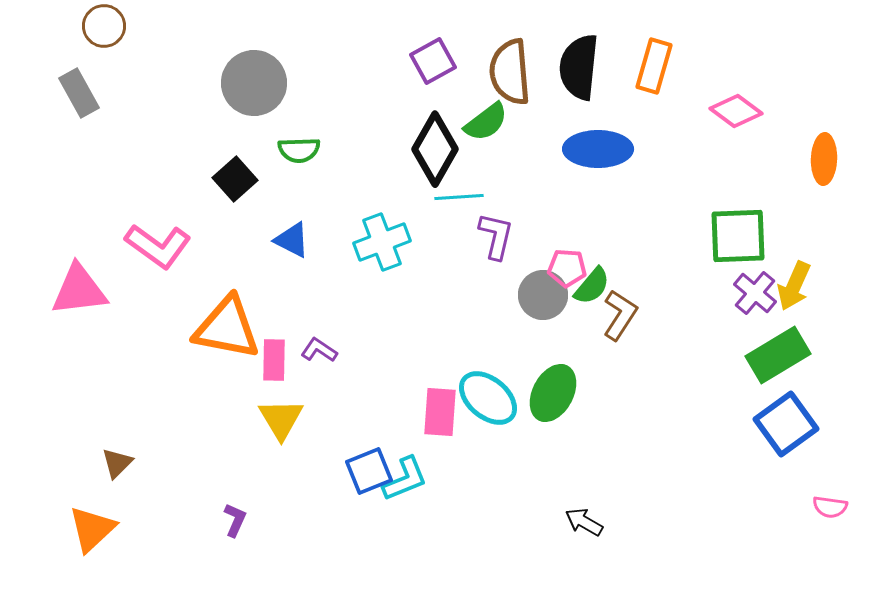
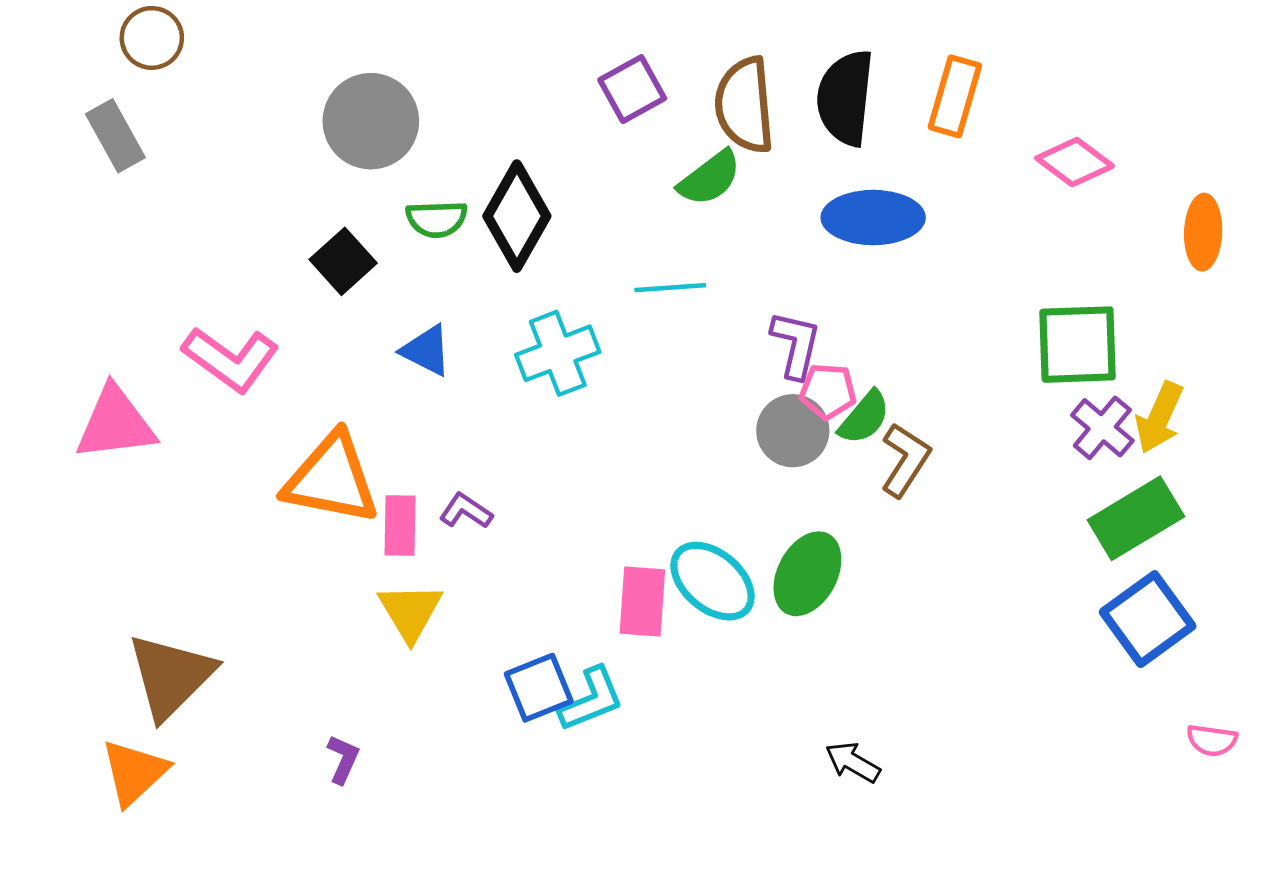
black diamond: (435, 149) -> (517, 216), moved
purple L-shape: (496, 236) -> (796, 345), moved
brown triangle: (117, 463) -> (171, 676), size x2.0

